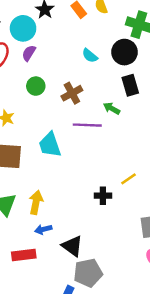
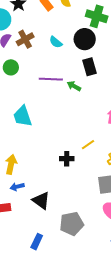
brown cross: (72, 93) -> (25, 39), moved
purple line: (87, 125) -> (51, 79), moved
gray pentagon: (88, 273) -> (72, 224), moved

